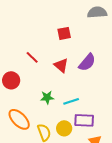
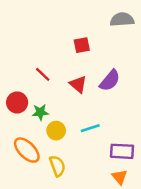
green star: (47, 97) -> (40, 112), moved
purple rectangle: (84, 120) -> (122, 151), moved
yellow circle: (64, 128) -> (56, 131), moved

